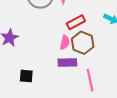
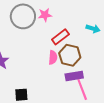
purple rectangle: (67, 63) -> (74, 76), moved

